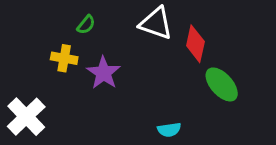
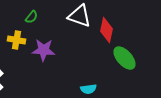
purple star: (104, 73) -> (43, 50), turned -30

